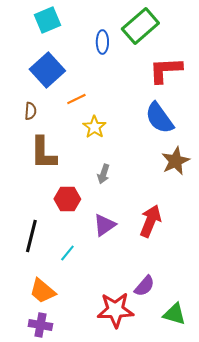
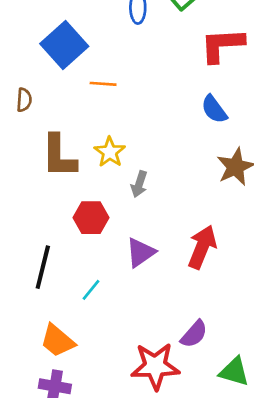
orange line: (76, 99) -> (103, 84), turned 30
brown semicircle: (30, 111) -> (24, 100), moved
blue semicircle: (159, 118) -> (214, 109), size x0.7
yellow star: (94, 127) -> (110, 152), moved

